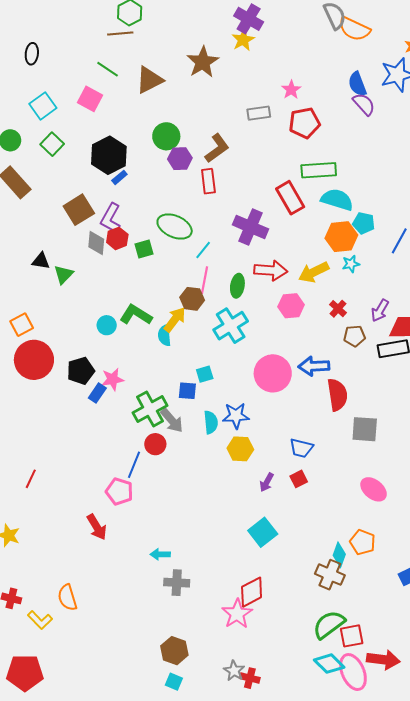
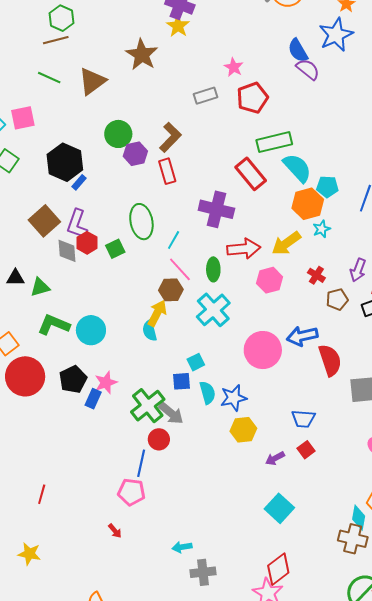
pink square: (90, 99) -> (23, 118), moved, turned -30
cyan semicircle: (337, 200) -> (297, 168), turned 40
green ellipse: (175, 227) -> (141, 222), turned 64
green triangle: (64, 274) -> (40, 287), turned 40
pink line: (205, 280) -> (180, 269), turned -44
green L-shape: (136, 315) -> (54, 325), moved
cyan circle: (107, 325) -> (91, 330), size x1.5
cyan semicircle: (211, 422) -> (207, 393), moved
purple arrow: (267, 482) -> (275, 458), turned 42
red arrow: (97, 527) -> (115, 531), size x0.6

